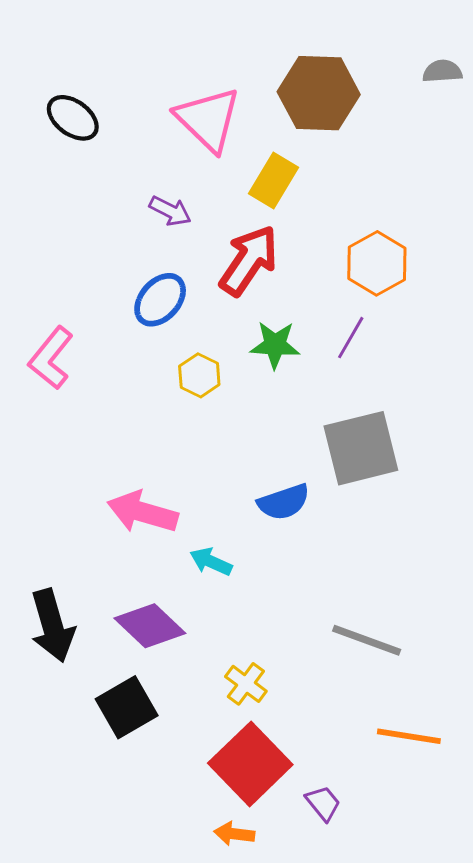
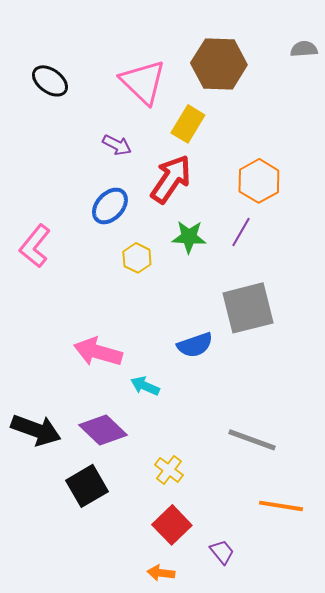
black arrow: (52, 626) -> (36, 430), turned -54
red square: (250, 764) -> (172, 525), size x0.7

